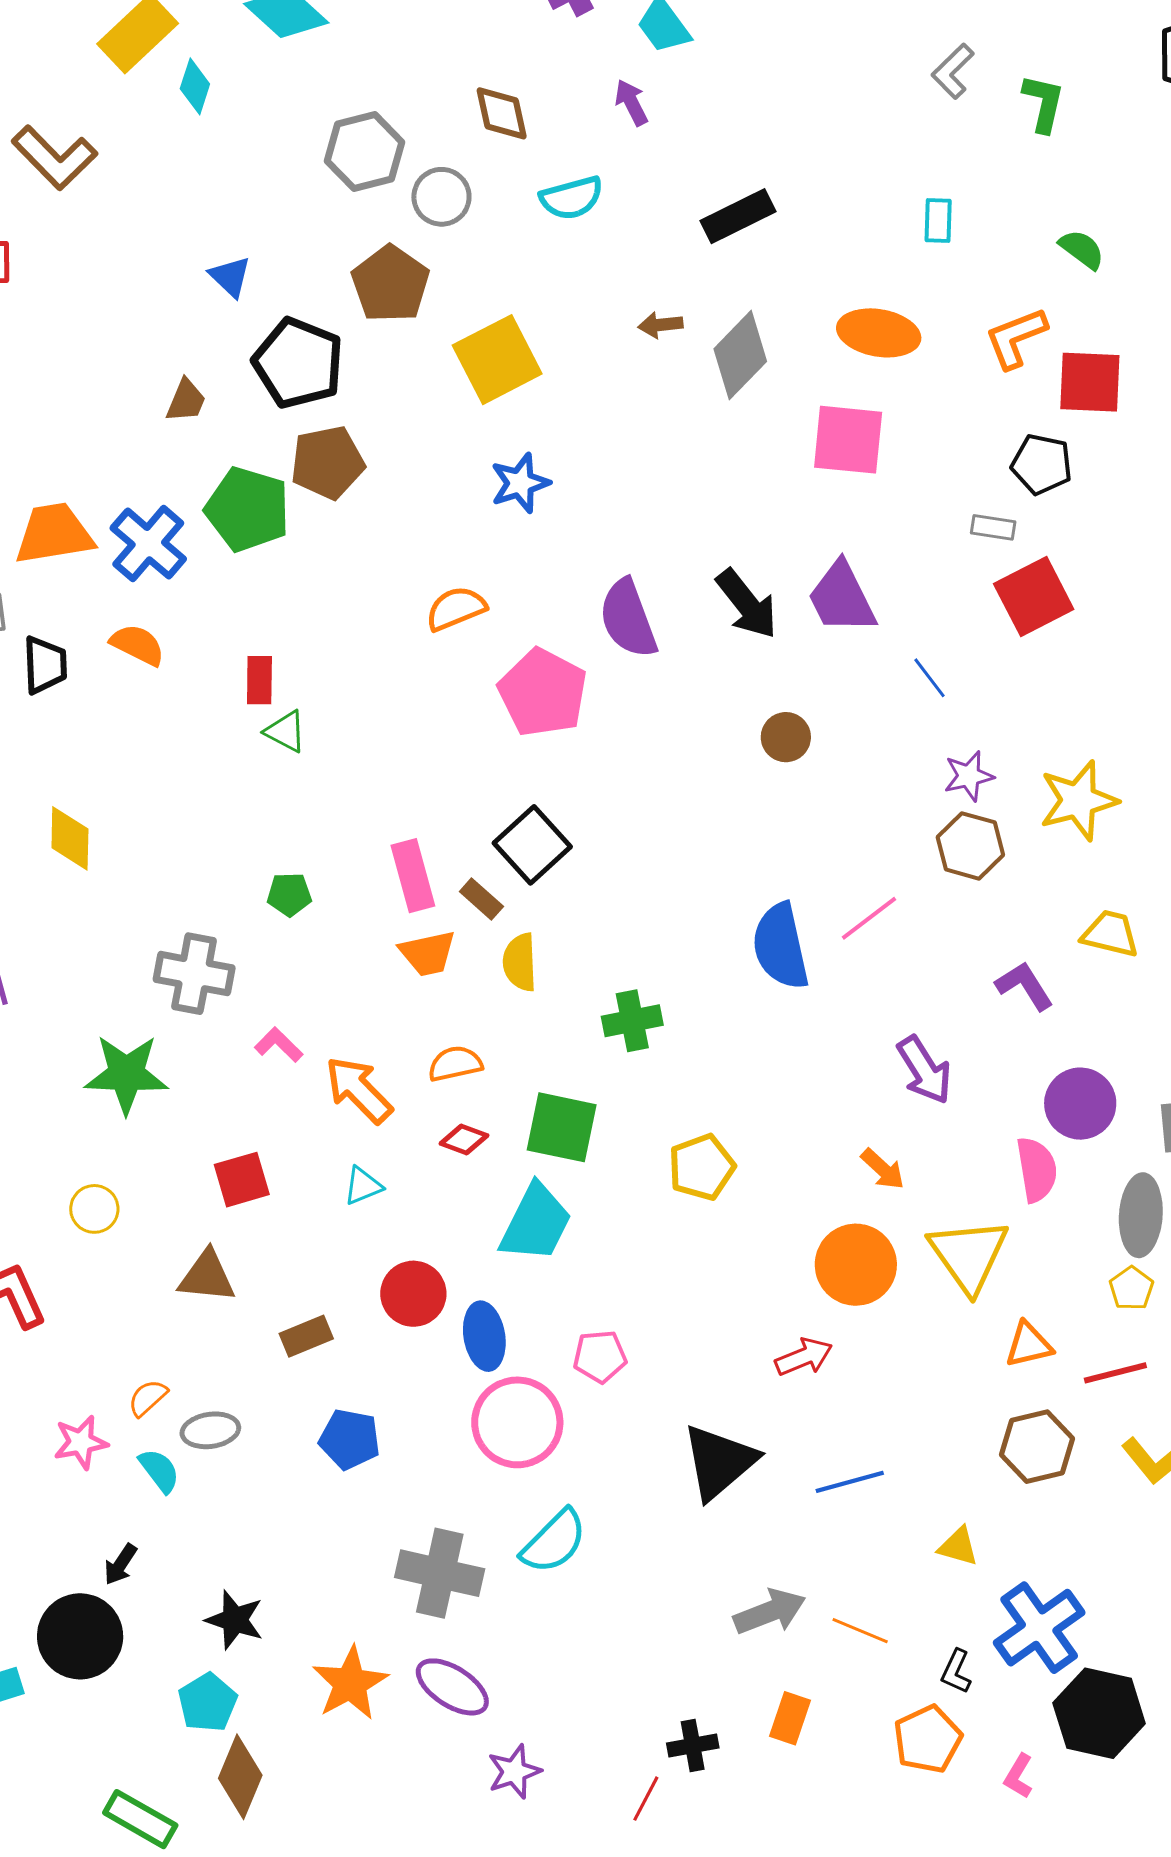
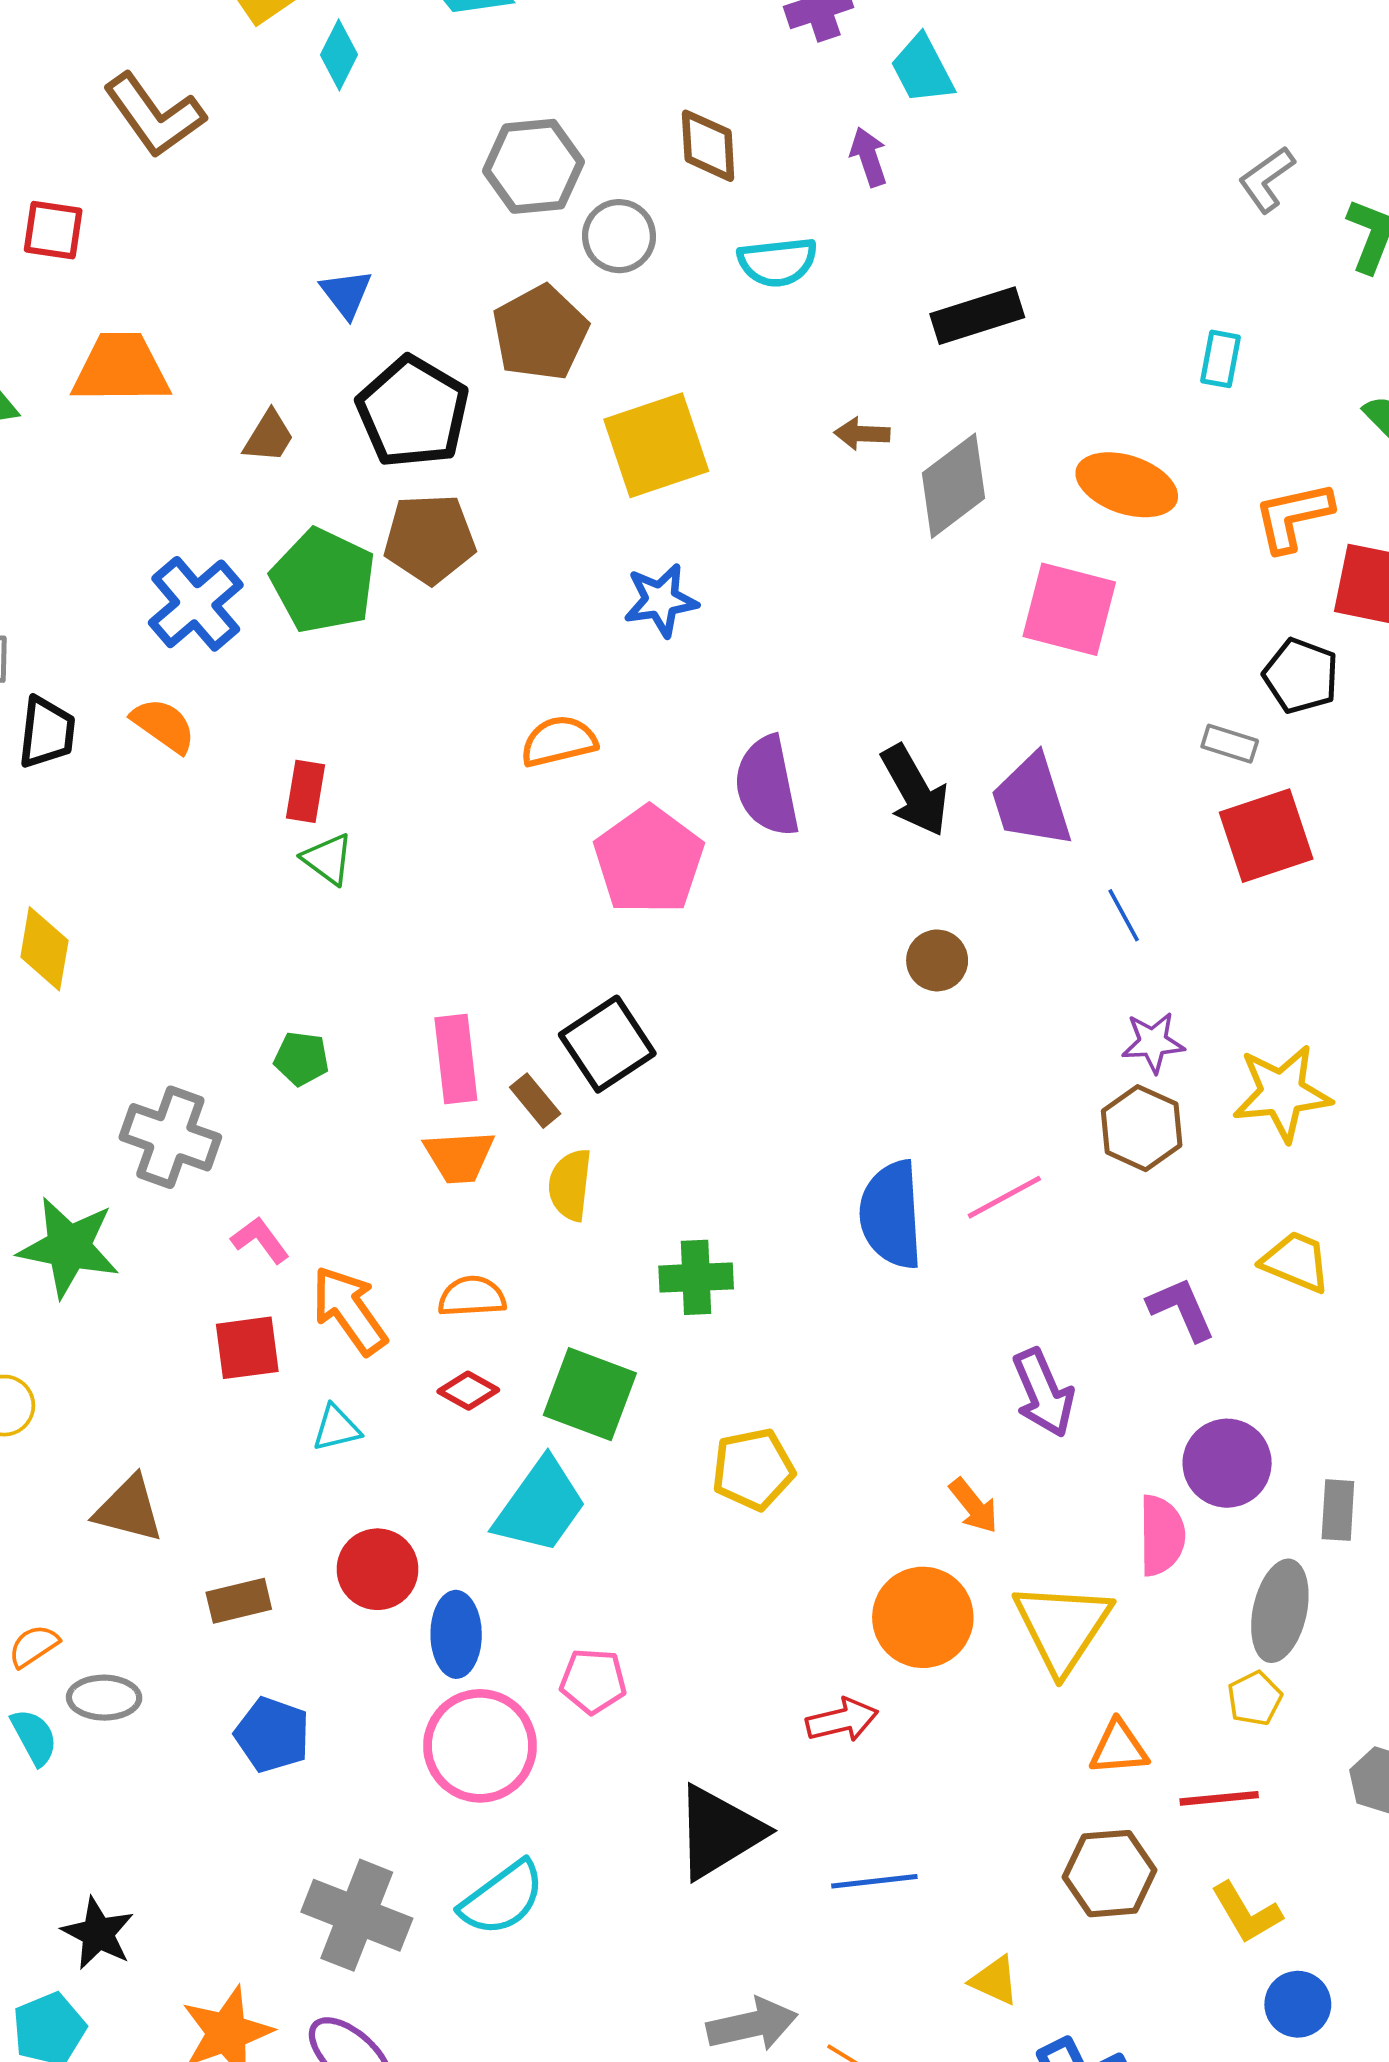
orange trapezoid: (54, 534) -> (121, 369), moved
red square: (242, 1180) -> (247, 1348), moved

